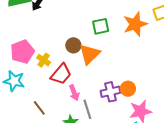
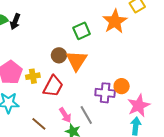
yellow cross: (44, 60) -> (33, 76), turned -32
purple cross: (110, 92) -> (105, 93), turned 30
pink arrow: (74, 93) -> (65, 115), moved

